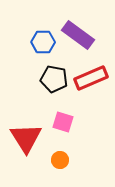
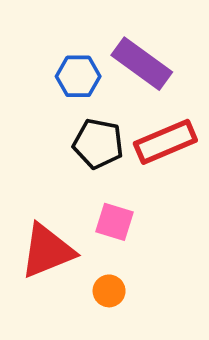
red triangle: (26, 138) -> (47, 251), turned 40

